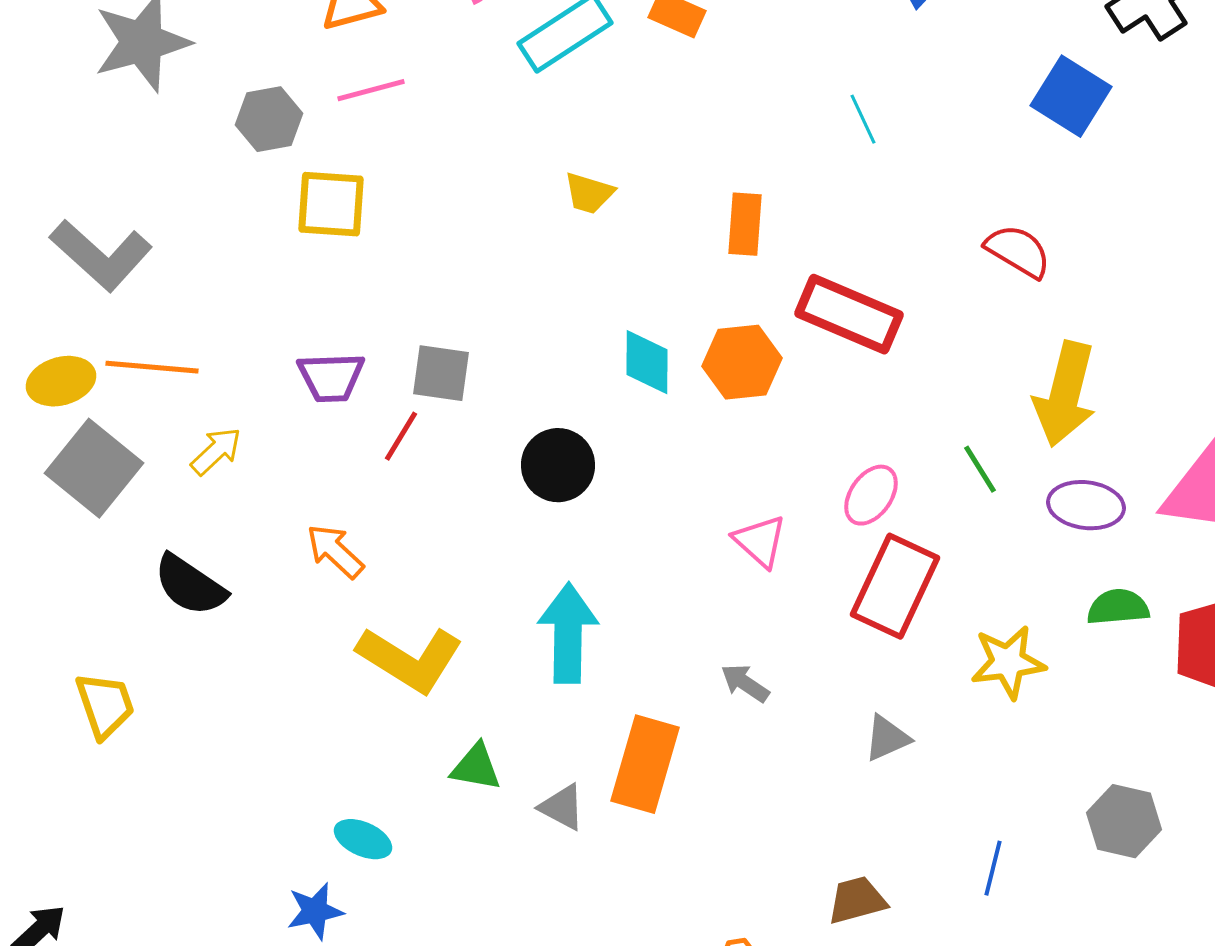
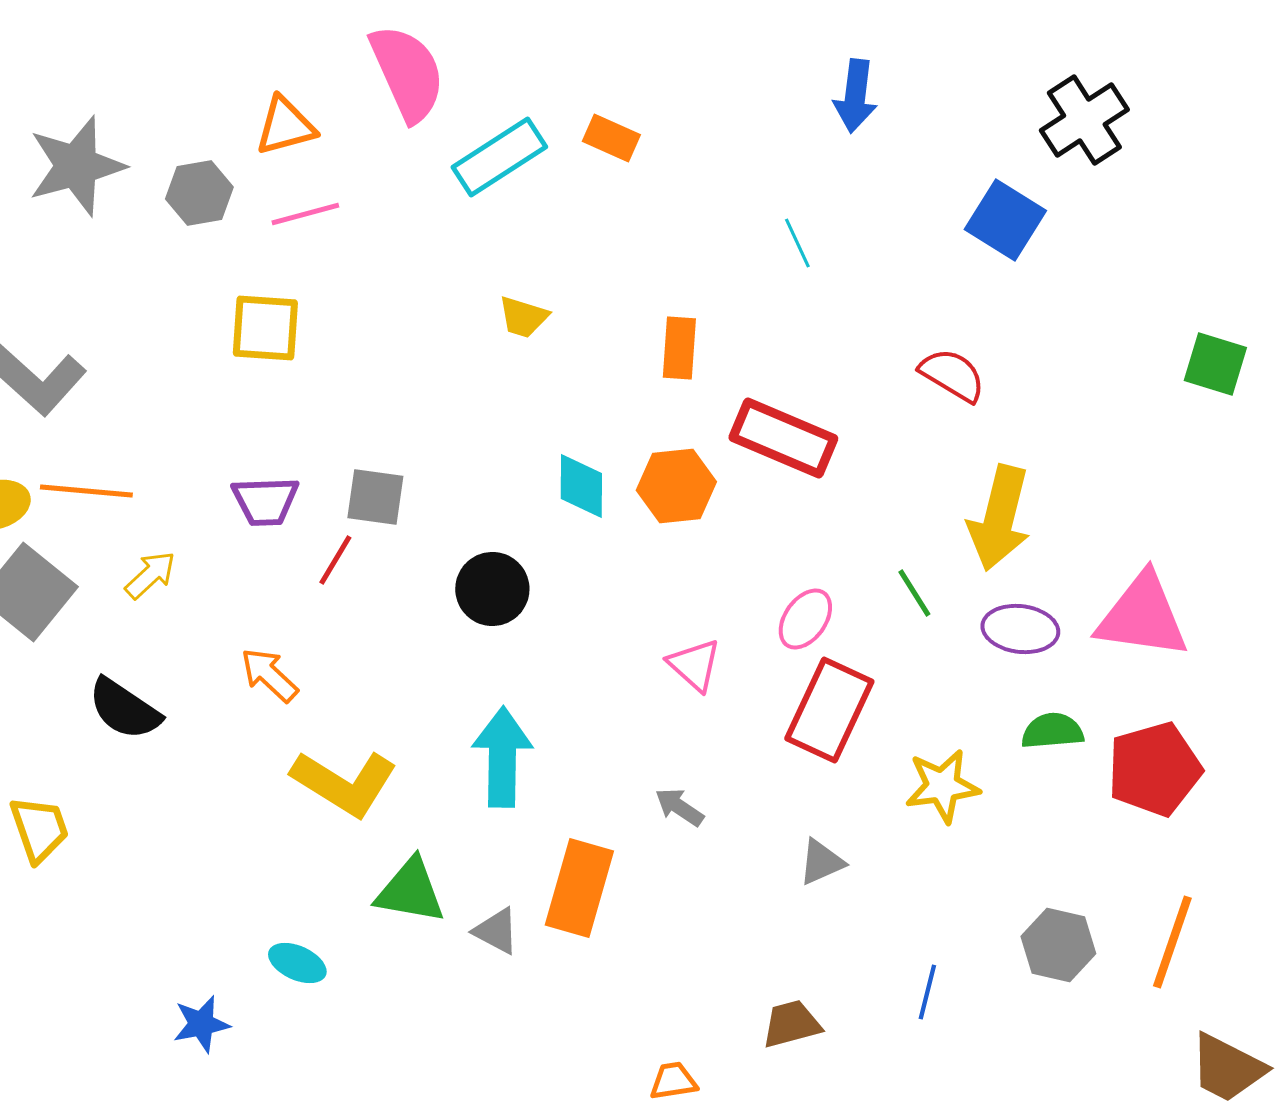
gray hexagon: (269, 119) -> (199, 193), moved
green triangle: (476, 767) -> (410, 891), size x1.4
blue star: (315, 911) -> (201, 1024), moved

